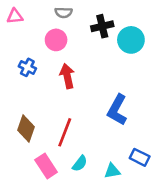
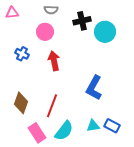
cyan semicircle: (80, 164) -> (64, 131), size x1.5
cyan triangle: (112, 171) -> (93, 126), moved

